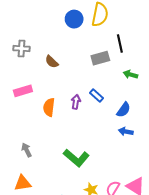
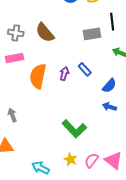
gray cross: (22, 48) -> (16, 33), moved
brown semicircle: (52, 62) -> (45, 33), size x1.5
orange semicircle: (49, 107) -> (38, 76), size x1.4
green L-shape: (76, 158) -> (74, 129), moved

